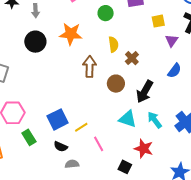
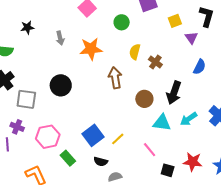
gray arrow: (36, 11) -> (60, 38), moved
black circle: (35, 42) -> (61, 85), moved
yellow semicircle: (113, 44) -> (135, 52), turned -147
brown circle: (116, 84) -> (144, 99), moved
cyan arrow: (155, 120) -> (189, 119), turned -78
pink line: (99, 144) -> (150, 150), moved
red star: (144, 149) -> (193, 162), moved

